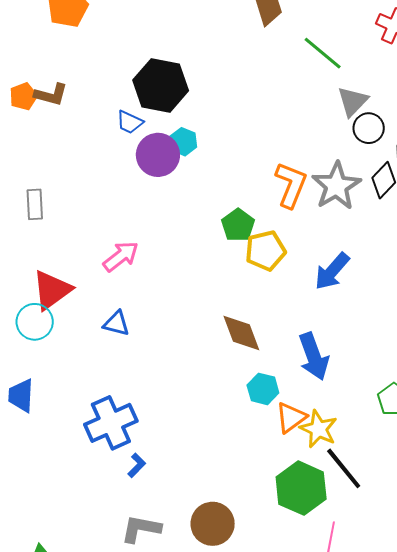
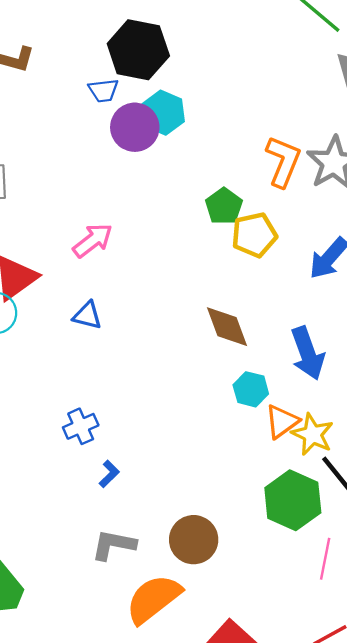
blue trapezoid: (130, 122) -> (103, 90), turned -32
cyan hexagon: (183, 142) -> (163, 113), size x1.4
blue cross: (111, 423) -> (81, 426), size x0.6

